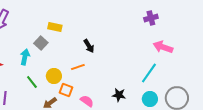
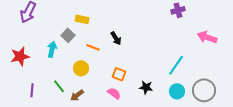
pink arrow: (163, 47) -> (207, 37), moved
orange line: (78, 67) -> (93, 47), moved, turned 40
green line: (32, 82) -> (59, 86), moved
orange square: (66, 90) -> (119, 74), moved

